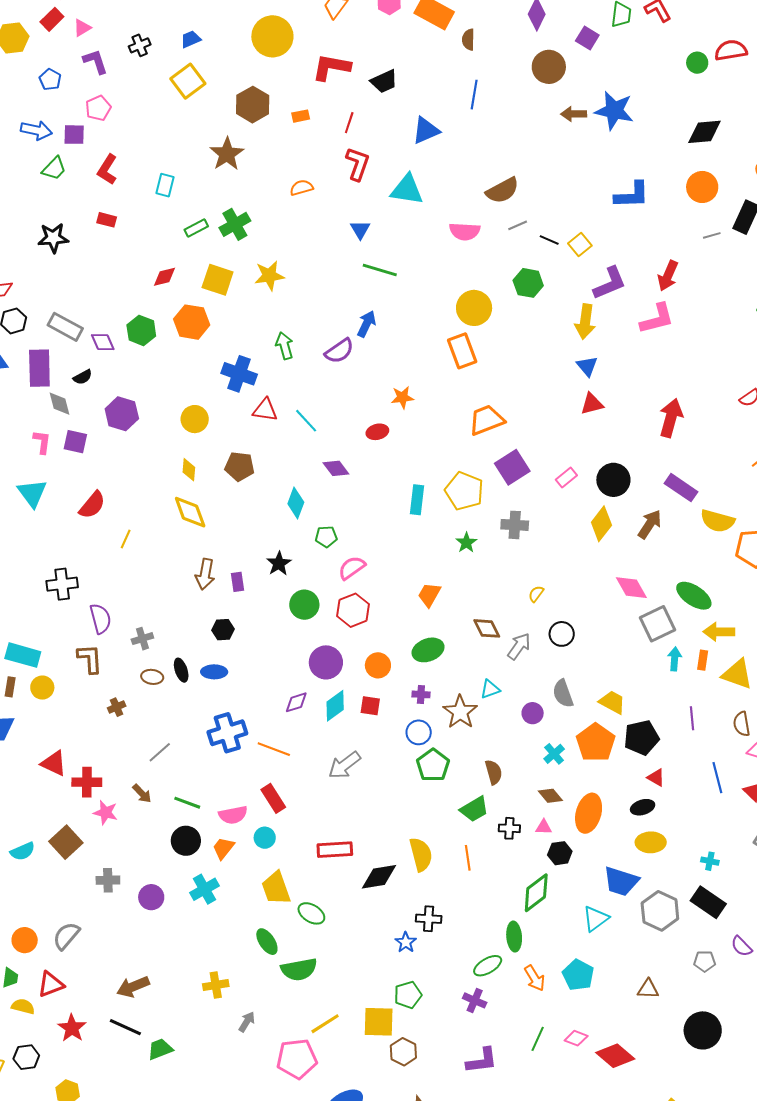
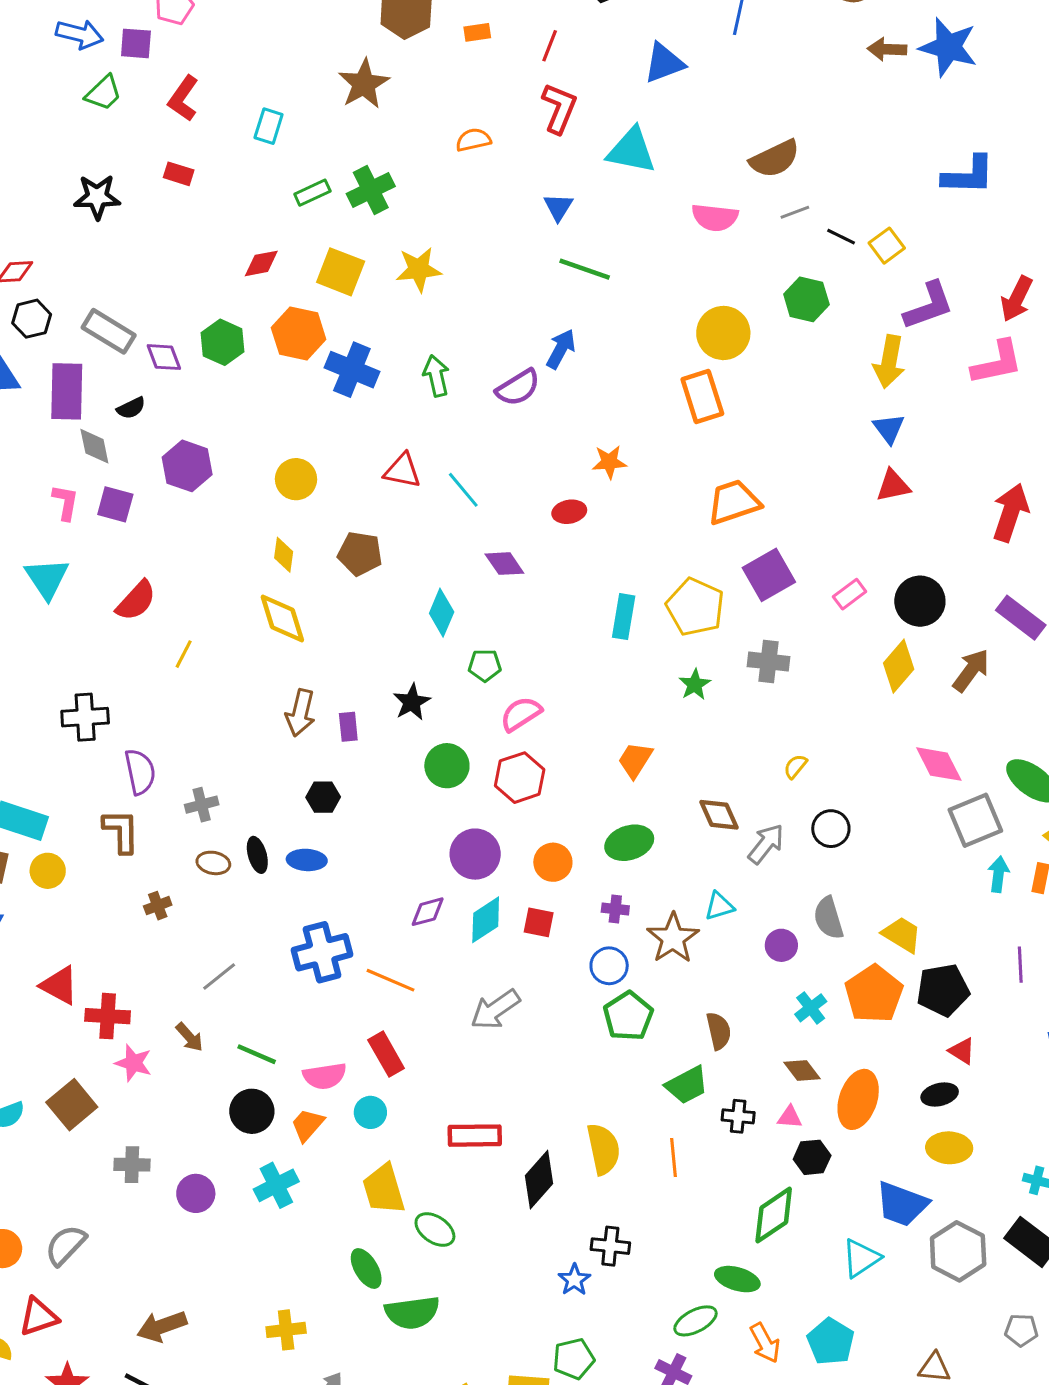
blue cross: (239, 374) -> (352, 370), moved
black diamond: (379, 877) -> (539, 1180), turned -42
green ellipse: (514, 937) -> (737, 1279), turned -72

